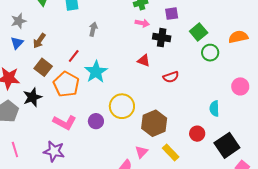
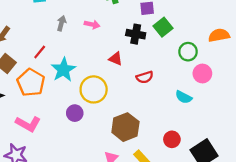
pink arrow: (142, 23) -> (92, 24), moved
green square: (199, 32) -> (163, 27), moved
pink circle: (240, 86) -> (202, 74), moved
yellow circle: (122, 106) -> (94, 89), moved
cyan semicircle: (214, 108) -> (184, 97), moved, turned -63
purple circle: (96, 121) -> (75, 113), moved

